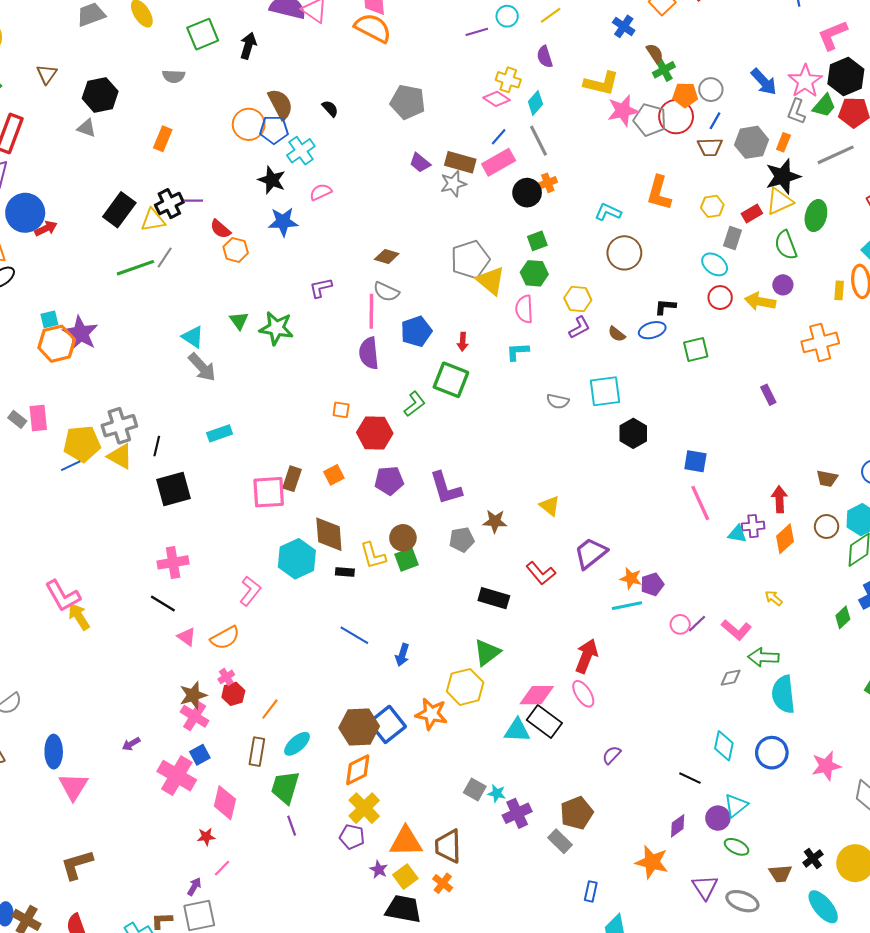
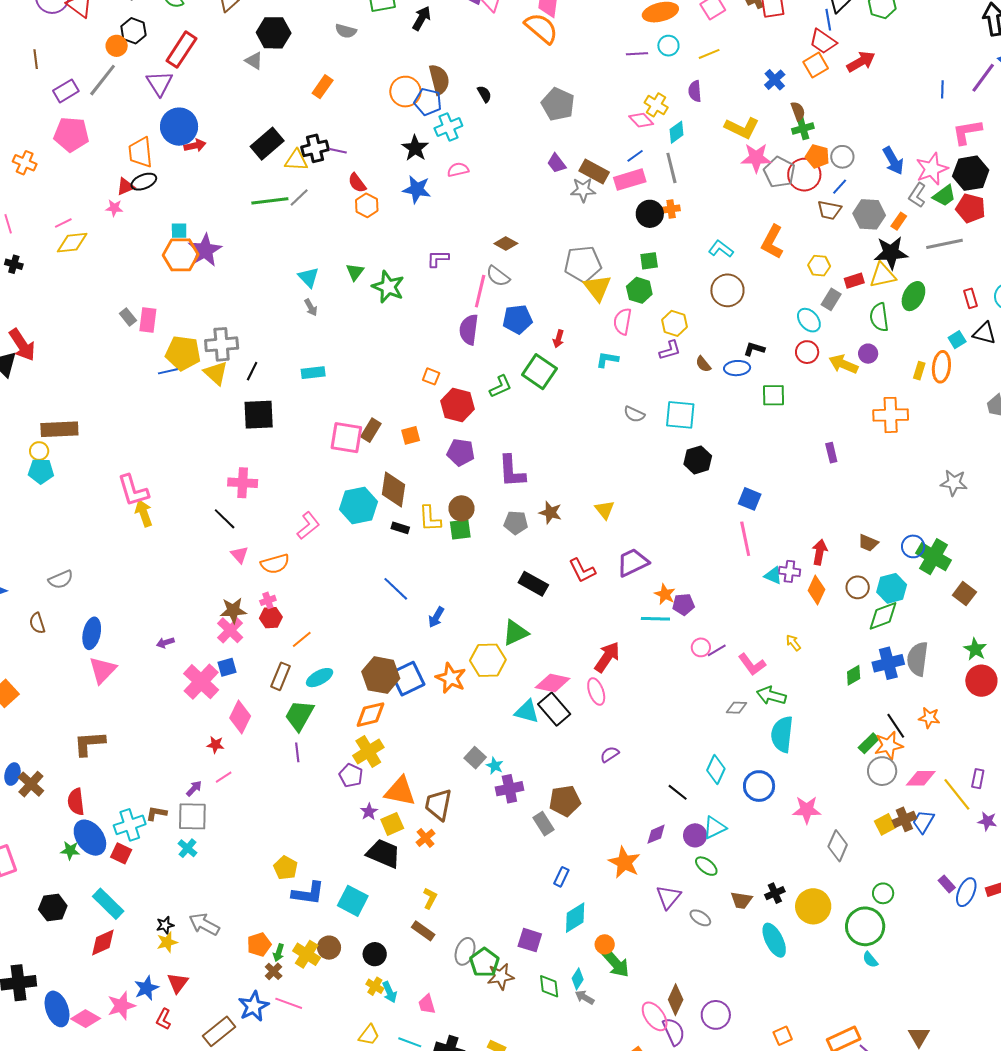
gray arrow: (202, 367) -> (311, 307), size x0.6
orange diamond: (785, 539) -> (816, 590), turned -36
gray ellipse: (742, 901) -> (700, 918), size x0.7

